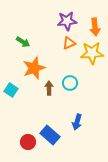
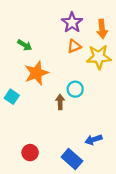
purple star: (67, 21) -> (72, 23), turned -30
brown arrow: (49, 88) -> (60, 102), moved
blue arrow: (77, 122) -> (93, 140), moved, turned 56
blue rectangle: (50, 135) -> (72, 159), moved

